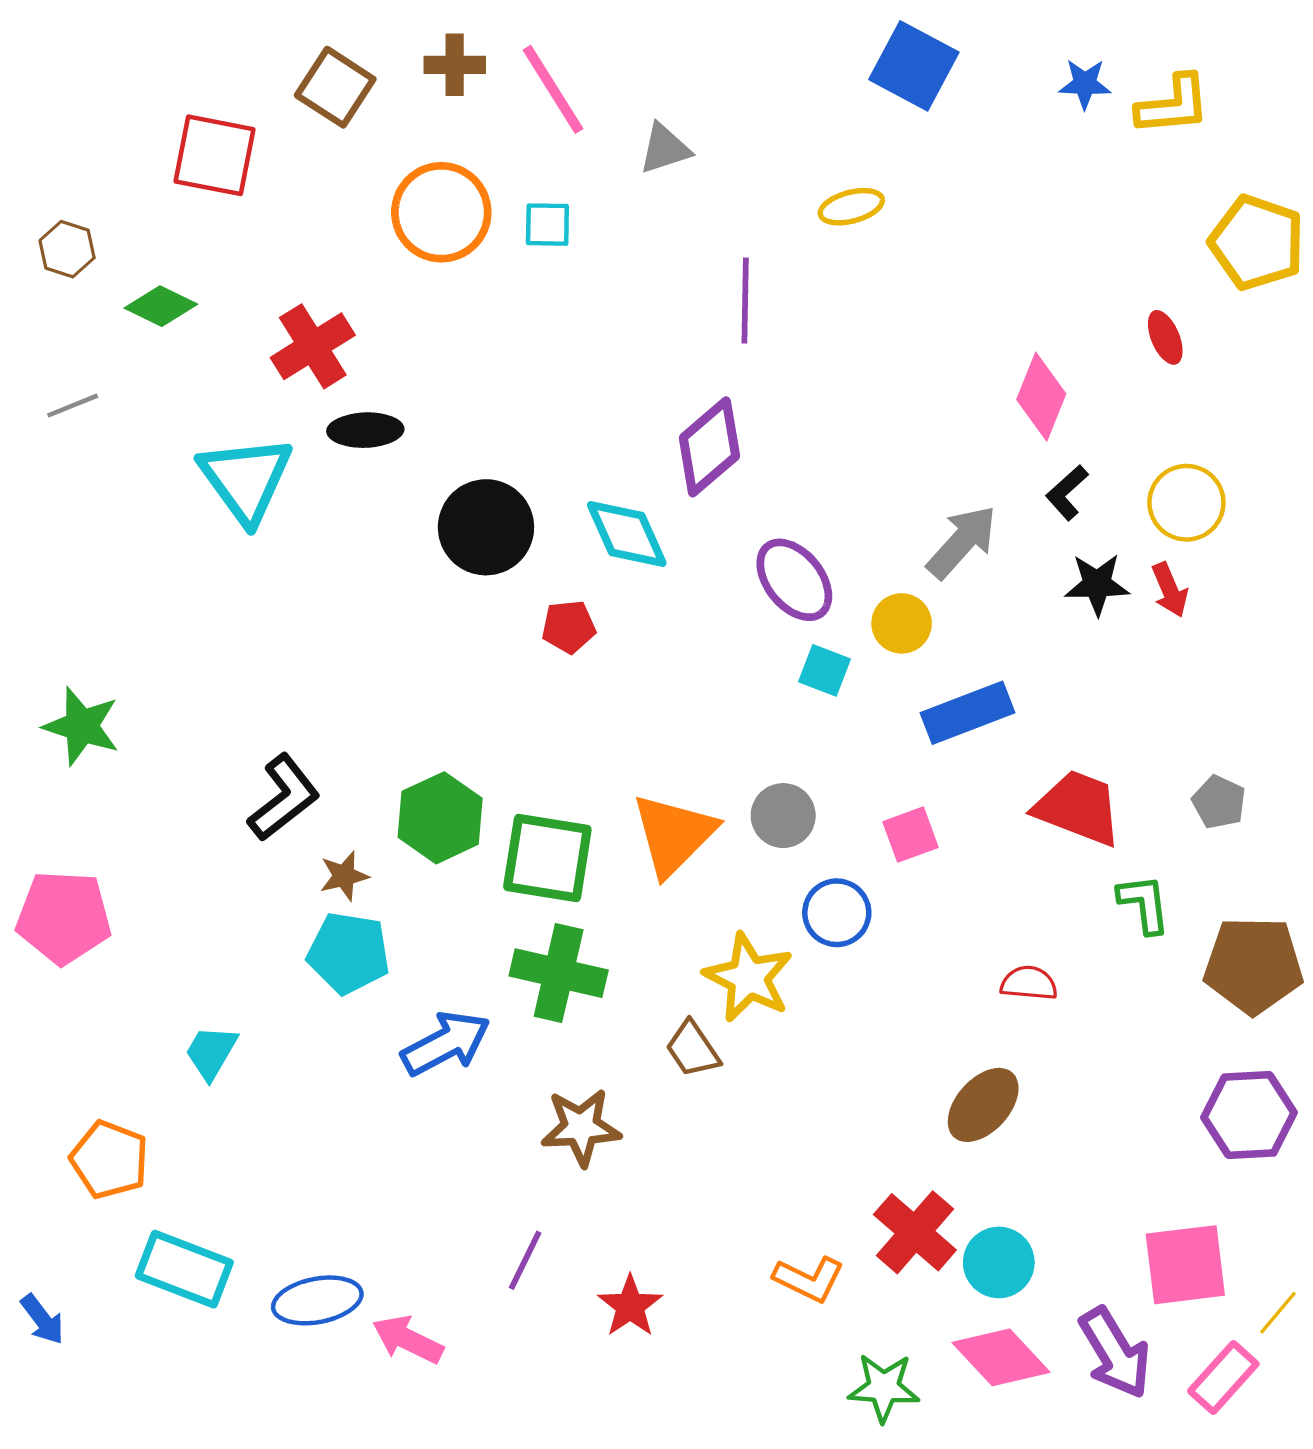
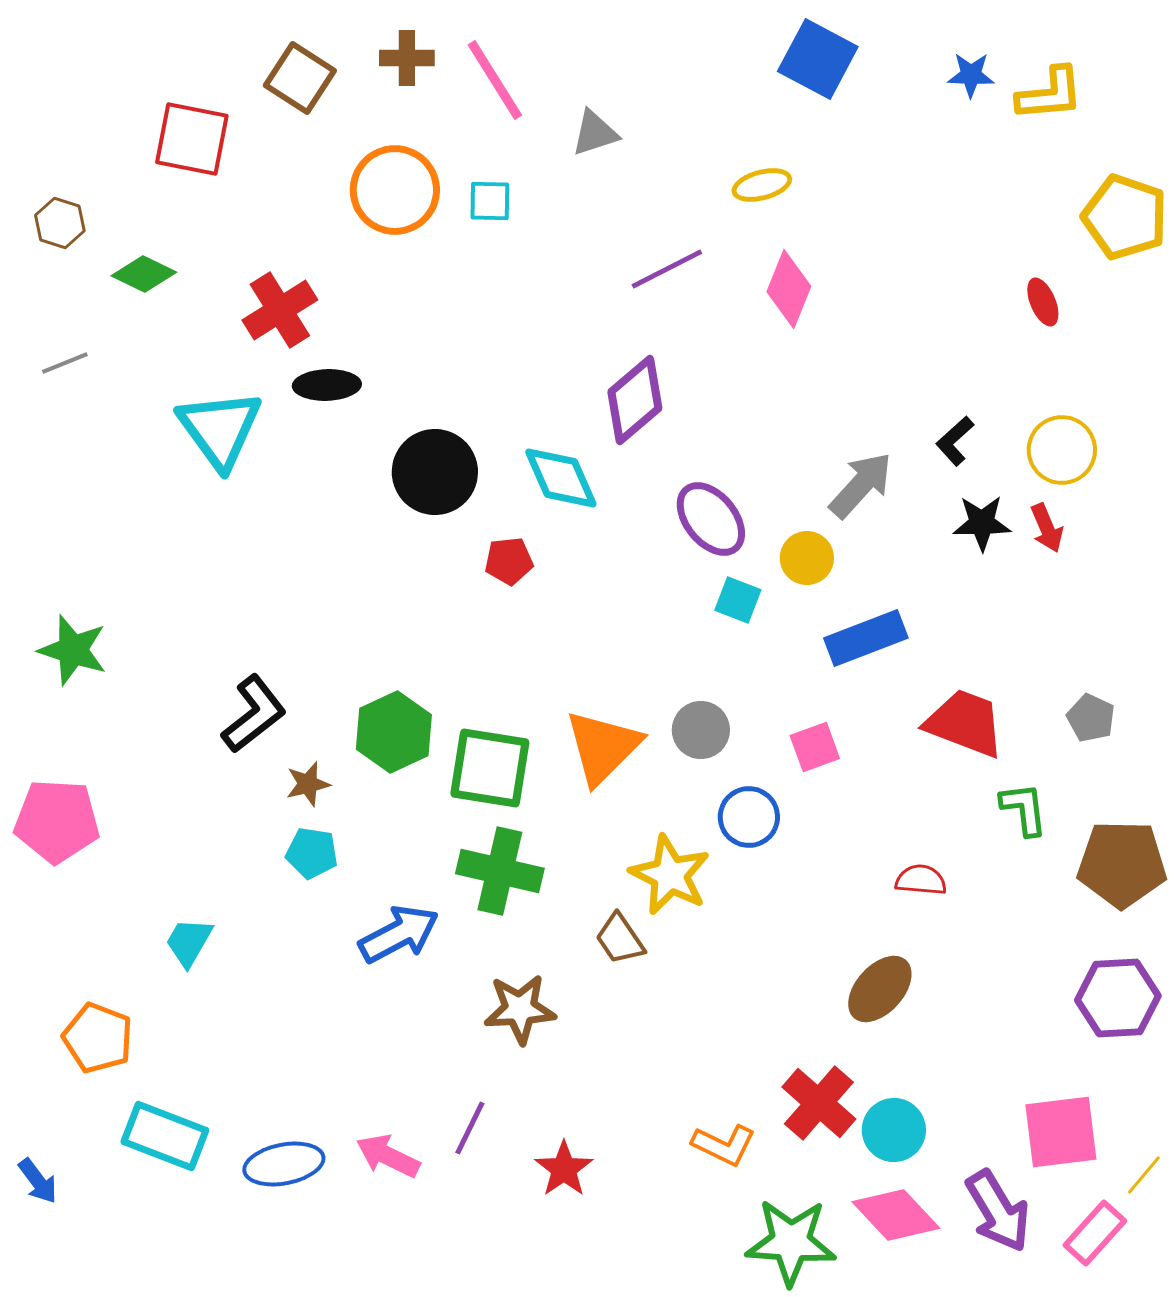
purple line: (745, 301) -> (667, 269), turned 62
pink diamond: (1041, 397) -> (789, 289), moved
cyan pentagon: (349, 953) -> (312, 853), size x0.7
pink arrow: (408, 1340) -> (388, 1156), moved
green star: (884, 1388) -> (791, 1242), size x1.4

